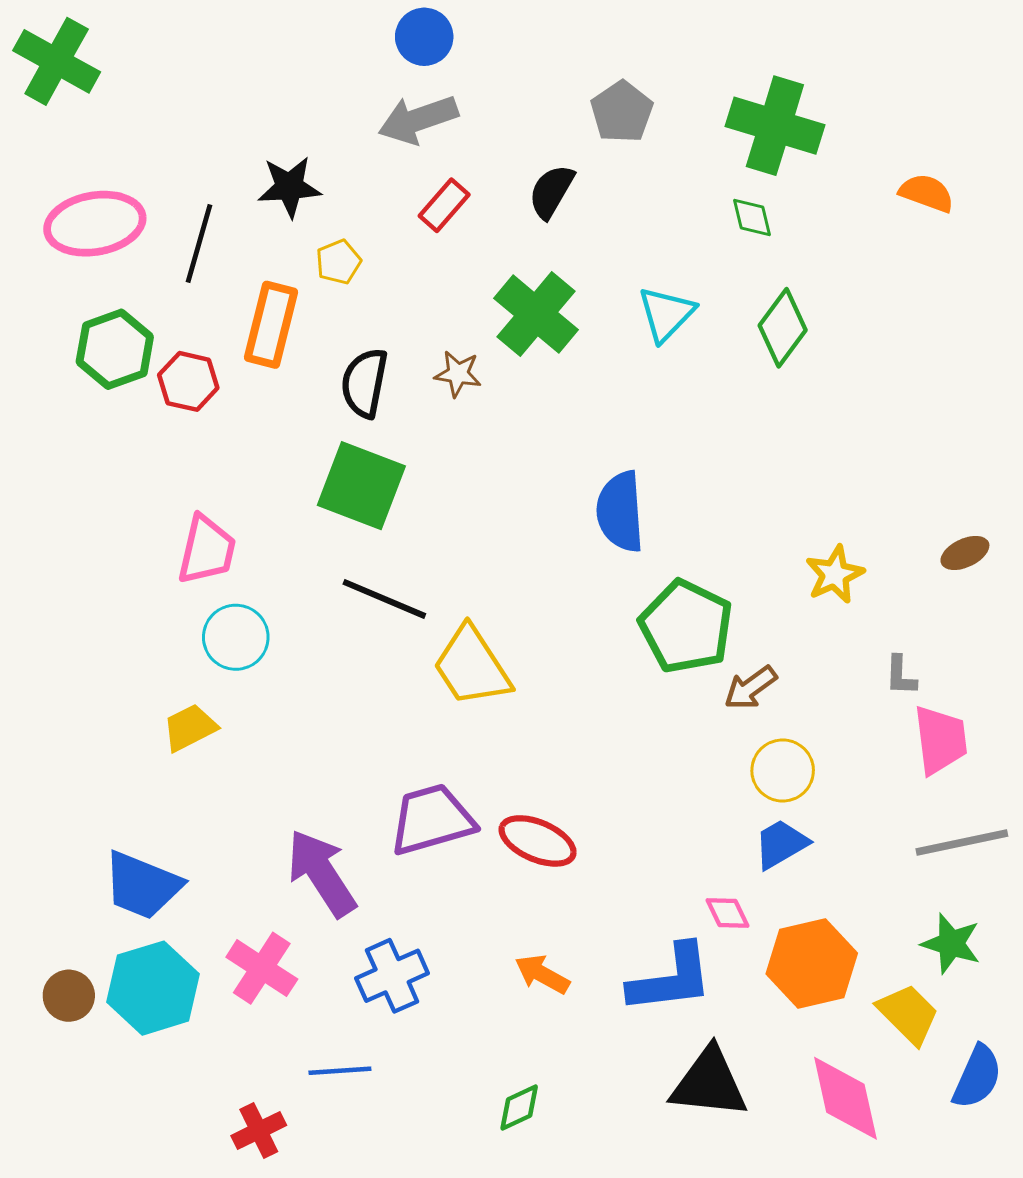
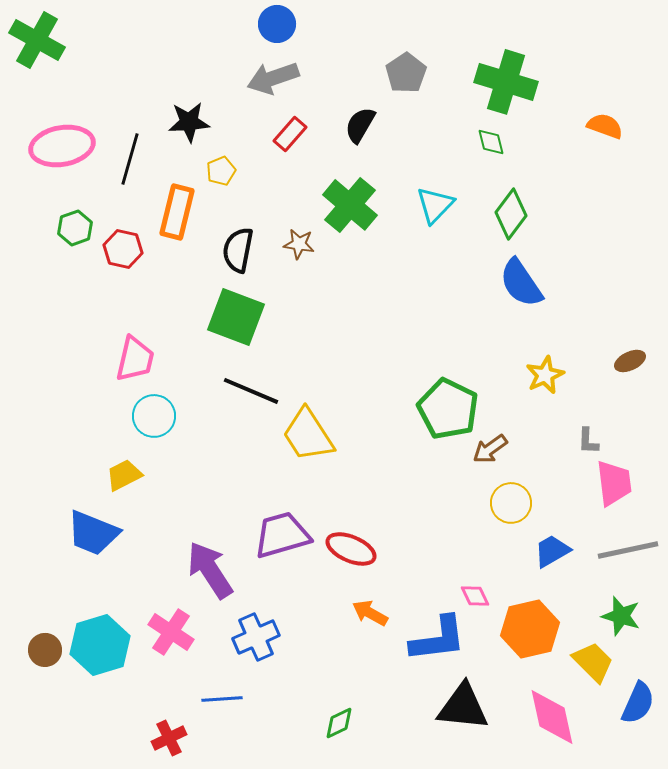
green hexagon: (115, 349) -> (75, 228), size x0.7
blue semicircle: (620, 512) -> (521, 283), moved, turned -30
blue trapezoid: (781, 844) -> (552, 551), moved
blue trapezoid: (142, 885) -> (93, 533), moved
orange arrow: (542, 974) -> (370, 613), moved

